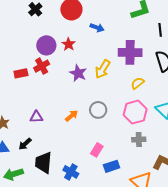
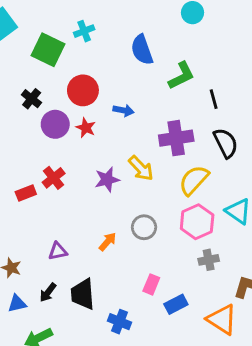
red star: (69, 44) -> (86, 128), moved
purple circle: (46, 45) -> (55, 124), moved
yellow arrow: (103, 69) -> (141, 168), turned -66
purple star: (78, 73) -> (107, 180), turned -30
yellow semicircle: (138, 83) -> (194, 180), size x1.6
black trapezoid: (44, 163) -> (83, 294), moved

